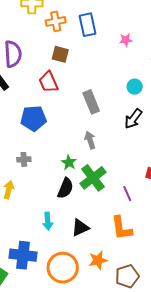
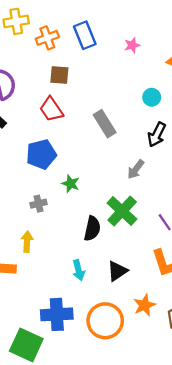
gray arrow: (90, 140) -> (136, 169), moved, turned -114
green star: (69, 162) -> (71, 184), moved

